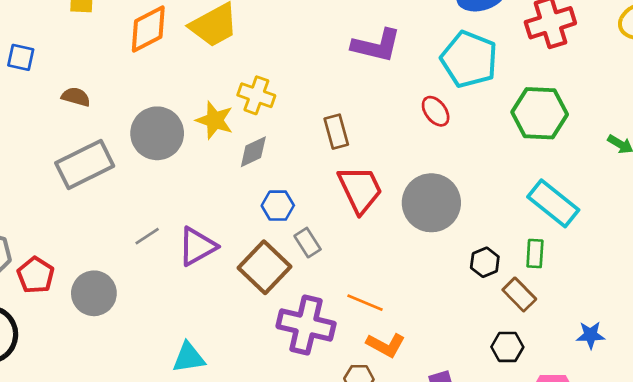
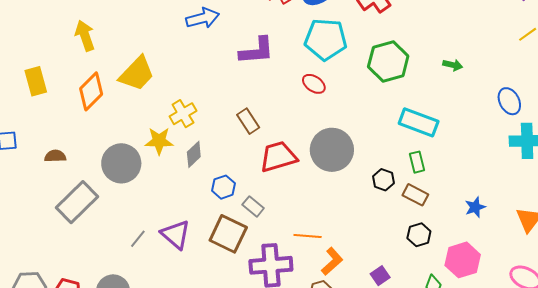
yellow cross: (256, 95) -> (183, 114), turned -32
red trapezoid: (360, 189) -> (278, 157), turned -63
purple triangle: (197, 246) -> (176, 234), turned -32
orange L-shape: (386, 345) -> (332, 261), turned -52

